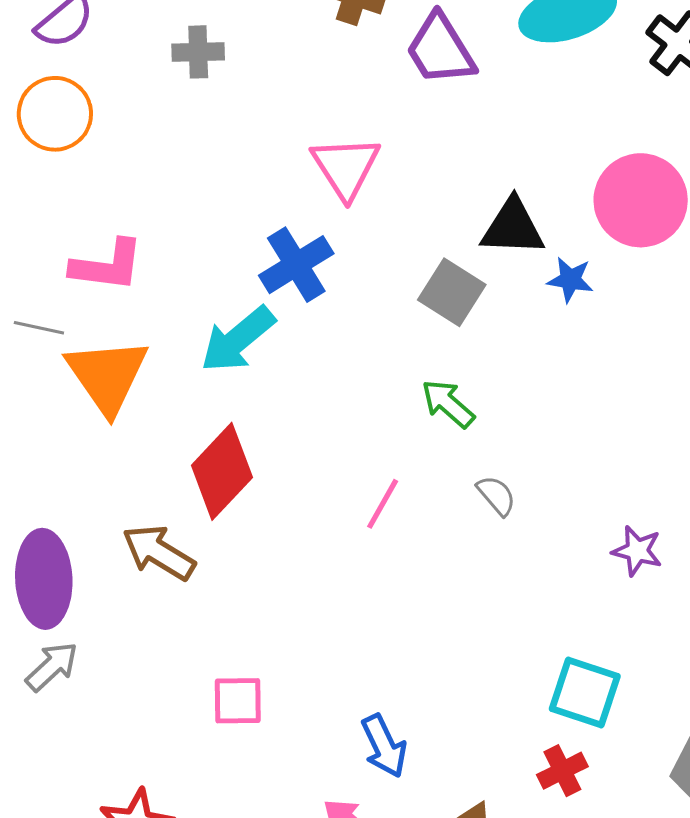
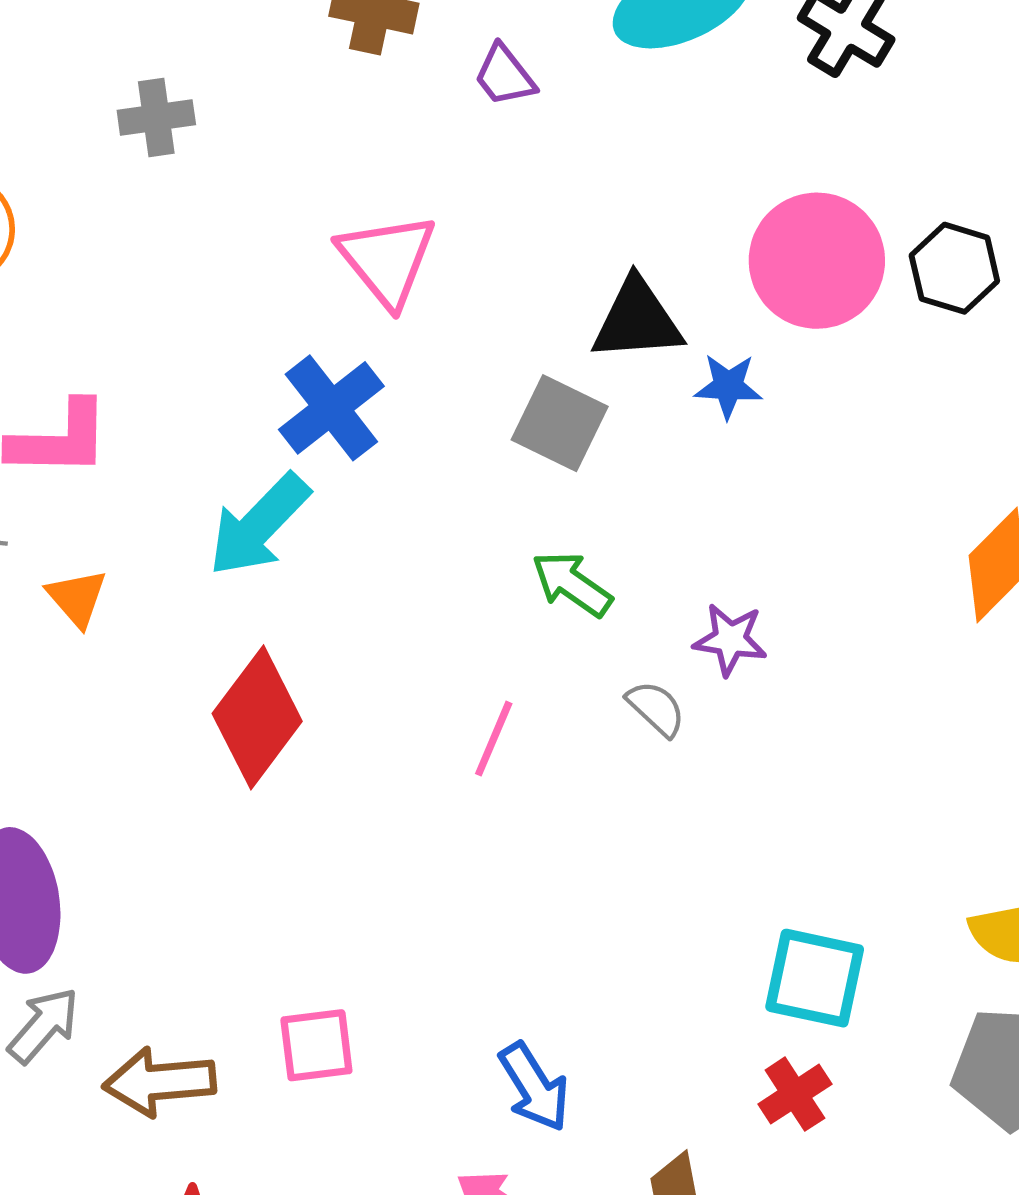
purple trapezoid: (440, 50) -> (505, 76), size x0.6
orange triangle: (107, 376) -> (77, 598), size x0.5
purple star: (637, 551) -> (730, 640), moved
brown arrow: (159, 552) -> (159, 1082), moved, turned -30

